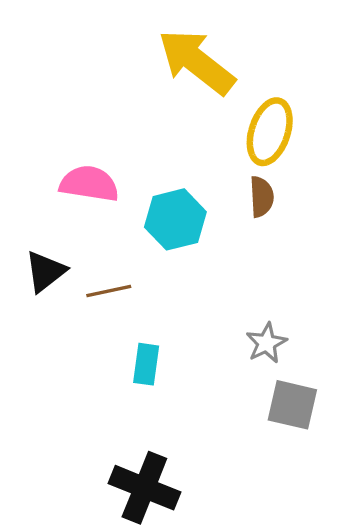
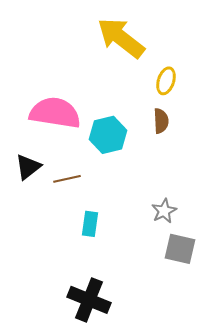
yellow ellipse: (270, 132) -> (166, 81), size x0.7
pink semicircle: (89, 184) -> (55, 113), size x1.4

